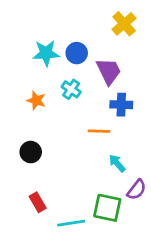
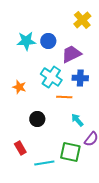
purple trapezoid: (109, 71) -> (71, 54), turned -90
cyan cross: (71, 89) -> (51, 77), moved, size x1.5
orange star: (36, 100) -> (19, 87), moved
black circle: (31, 152) -> (37, 119), moved

